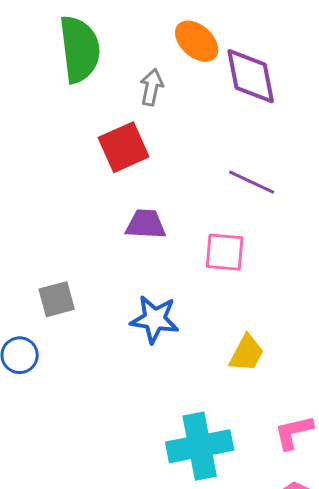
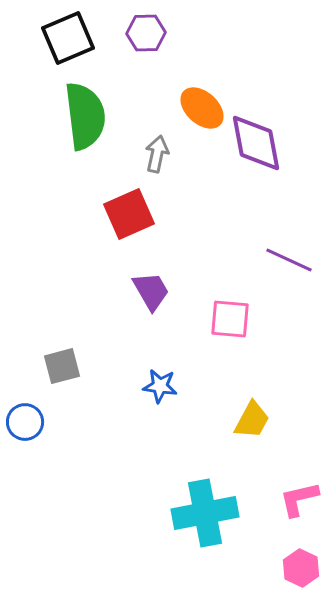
purple line: (252, 182) -> (289, 260), moved
purple trapezoid: (146, 224) -> (151, 291), turned 57
blue star: (155, 319) -> (160, 386), size x0.7

